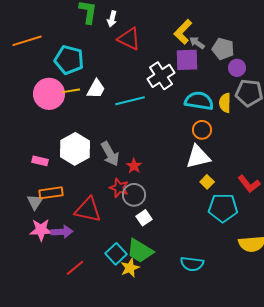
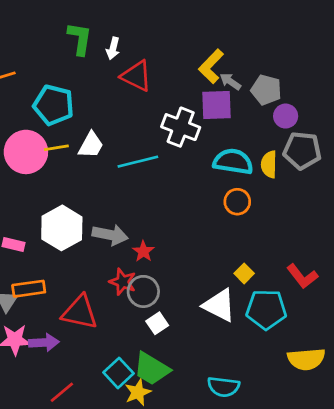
white cross: (161, 76) -> (181, 127), turned -36
gray arrow: (110, 154) -> (110, 235), turned -50
white triangle: (198, 157) -> (219, 305), moved, turned 40

